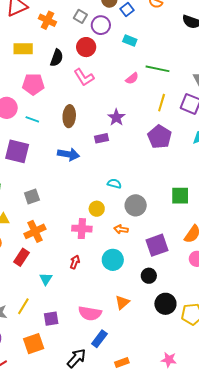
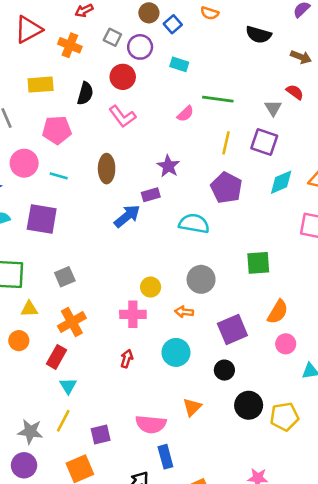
blue arrow: (68, 154) -> (127, 216), moved, turned -45
cyan semicircle: (114, 184) -> (194, 224), moved, size x1.6
cyan triangle: (46, 279) -> (68, 386), moved
blue rectangle: (99, 339) -> (165, 457), turned -48

